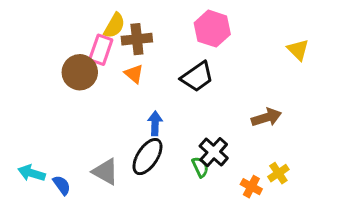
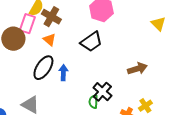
brown cross: (137, 39) -> (51, 17), turned 36
black ellipse: (147, 157) -> (43, 68), moved
green semicircle: (200, 167) -> (93, 102), turned -152

